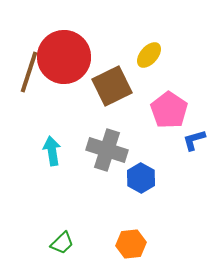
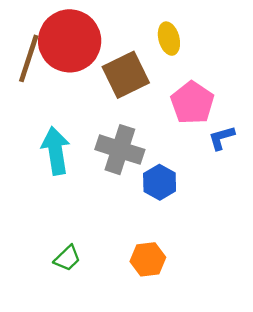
yellow ellipse: (149, 55) -> (169, 39), turned -56
cyan arrow: (52, 151) -> (56, 151), size x1.4

